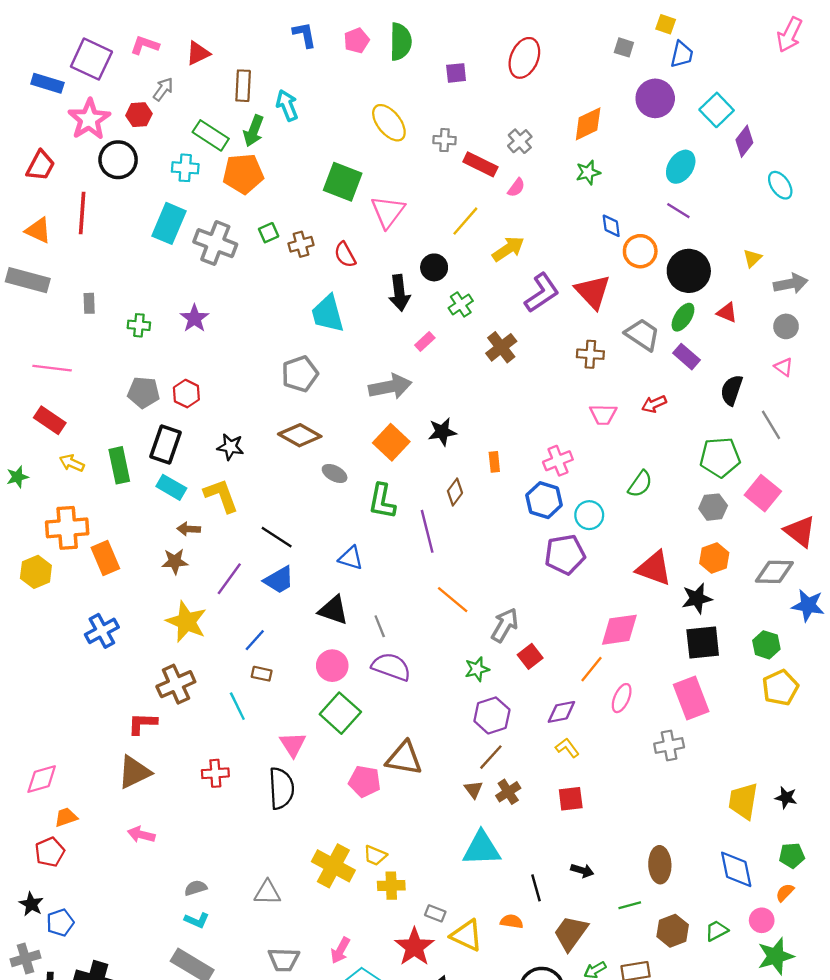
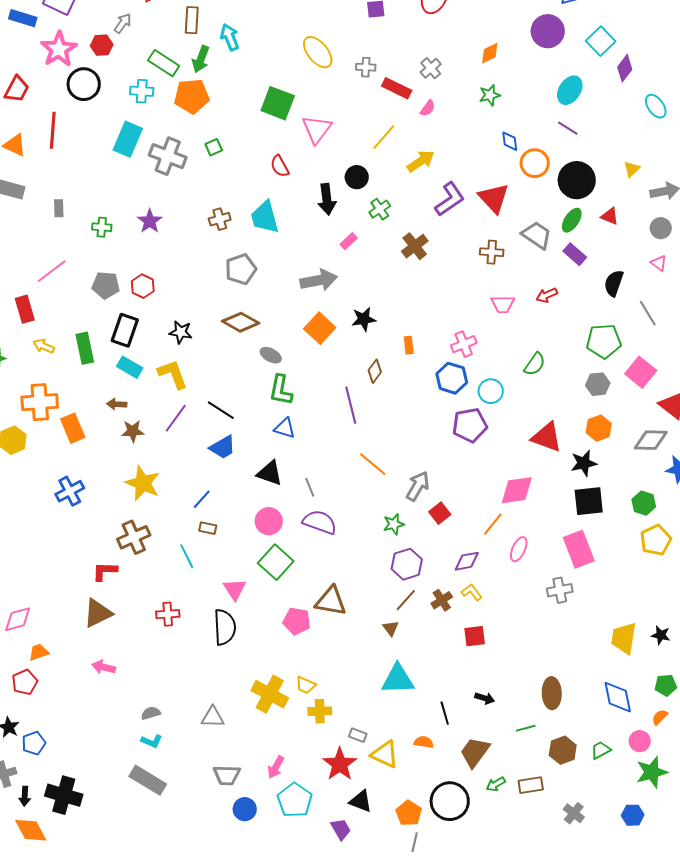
orange diamond: (588, 124) -> (490, 53), size x0.7
brown cross: (301, 244) -> (220, 219), moved
pink line: (52, 368) -> (52, 271), moved, turned -44
red rectangle: (50, 420) -> (25, 309), turned 40
green L-shape: (382, 501) -> (281, 390), moved
brown arrow: (189, 529) -> (117, 404), moved
purple line: (229, 579) -> (176, 418), moved
brown cross: (508, 792) -> (442, 600), moved

